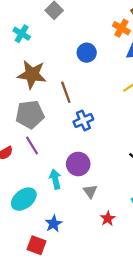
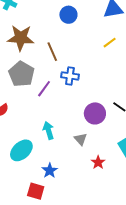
gray pentagon: (30, 114) -> (21, 74), turned -30
blue cross: (83, 120) -> (70, 76), turned 36
purple line: (32, 146) -> (44, 89), moved, turned 72
purple circle: (78, 164) -> (95, 113), moved

